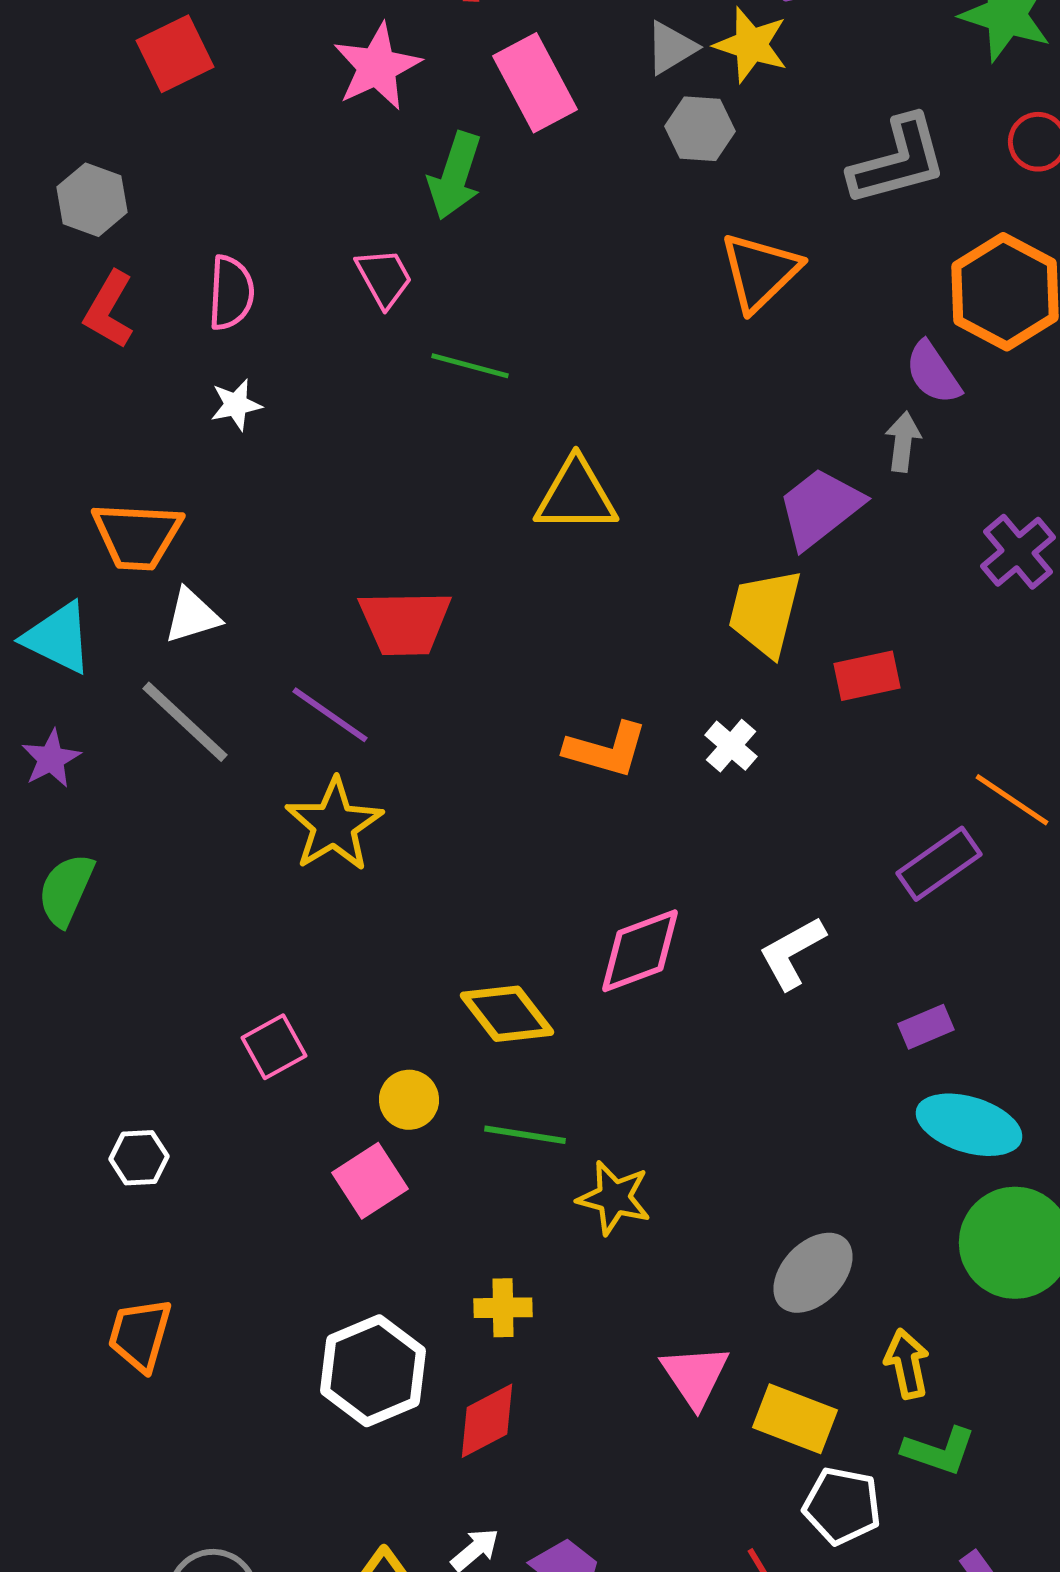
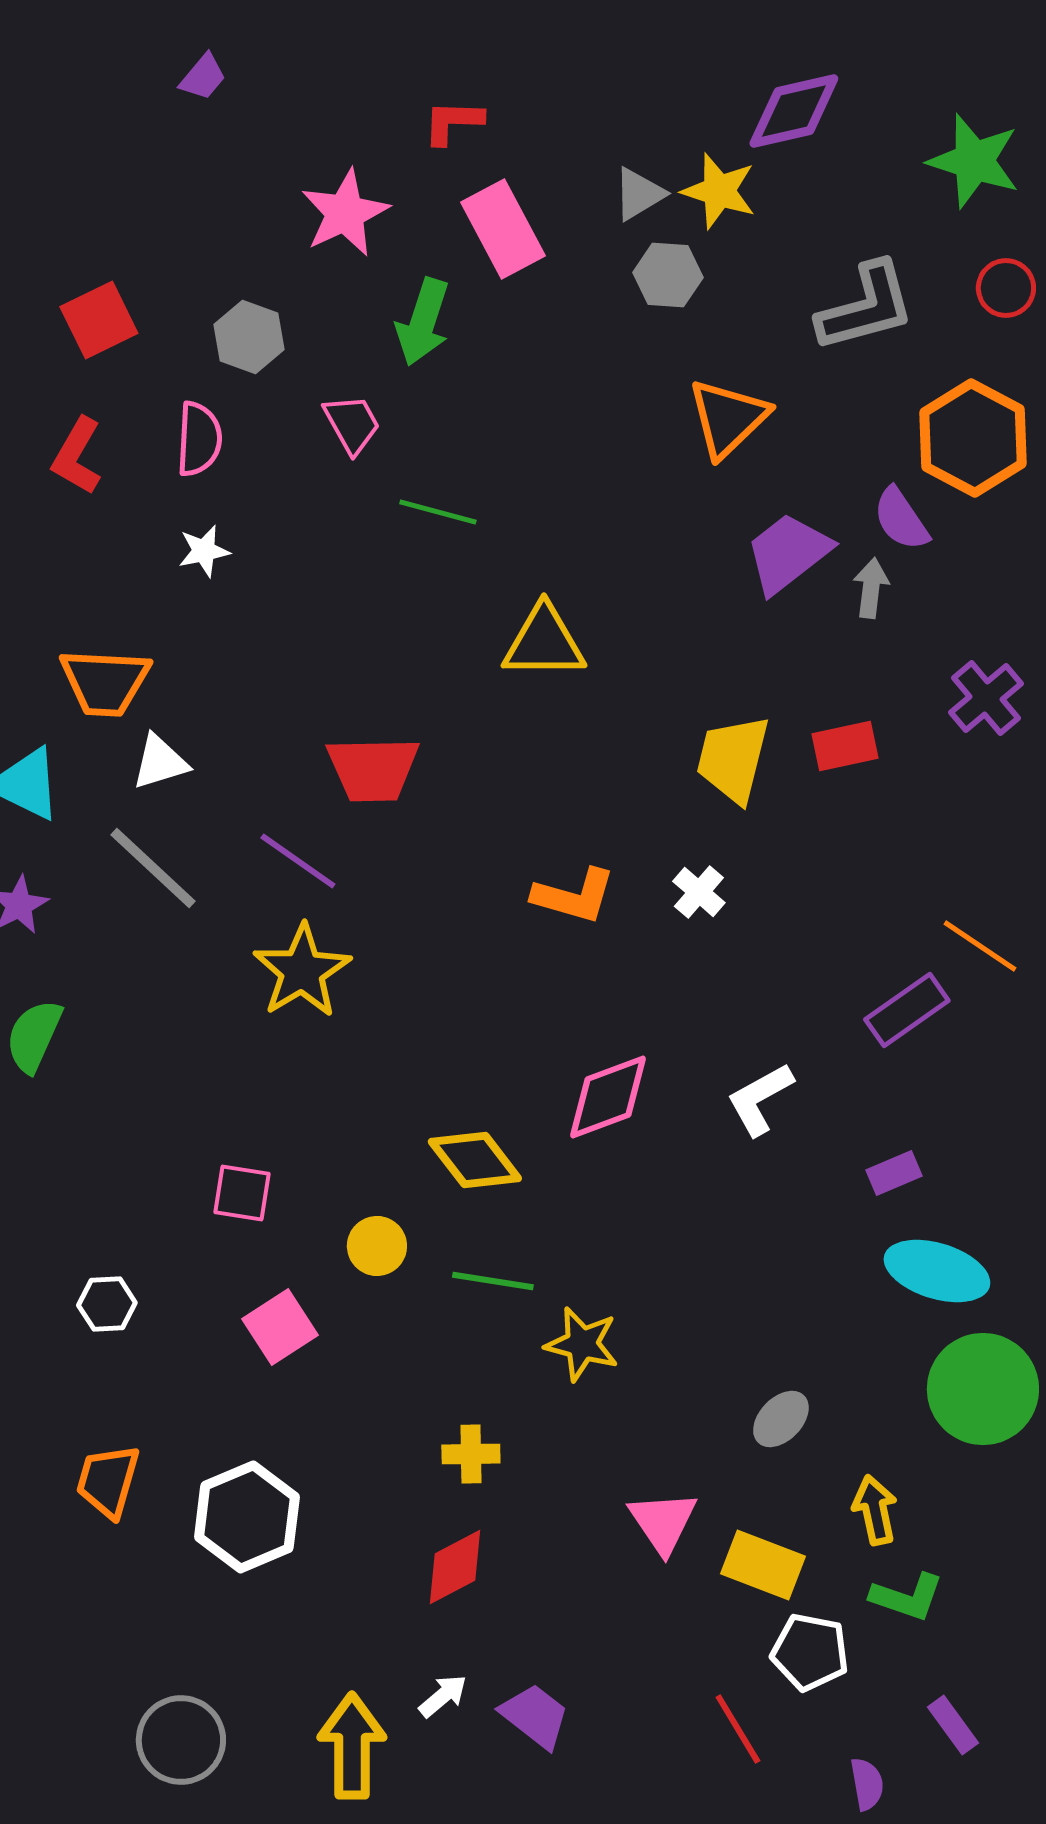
red square: (175, 54) -> (99, 320), moved
gray hexagon: (92, 200) -> (249, 337), moved
purple trapezoid: (820, 508) -> (788, 553), moved
red rectangle: (867, 676) -> (845, 746), moved
pink square: (274, 1047) -> (242, 1193), turned 38
pink square: (370, 1181) -> (280, 1327), moved
gray ellipse: (813, 1273) -> (781, 1419), size x0.7
white hexagon: (373, 1371) -> (247, 1517), moved

